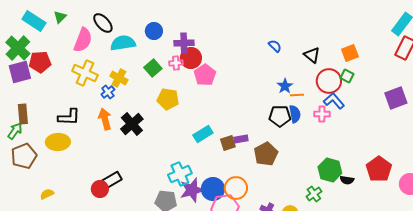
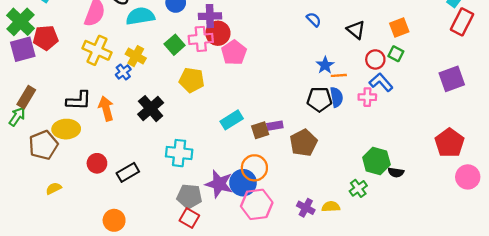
pink cross: (176, 63) -> (201, 39), size x1.5
red circle: (329, 81) -> (375, 59), size x0.7
brown rectangle: (23, 114) -> (26, 97), turned 36
orange arrow: (105, 119) -> (106, 109), moved
brown pentagon: (24, 156) -> (43, 145), moved
red pentagon: (379, 169) -> (449, 143), moved
cyan cross: (180, 174) -> (179, 153), moved, turned 30
orange circle: (236, 188) -> (254, 168), moved
red circle: (100, 189) -> (97, 163), moved
purple star: (192, 190) -> (219, 184), turned 30

